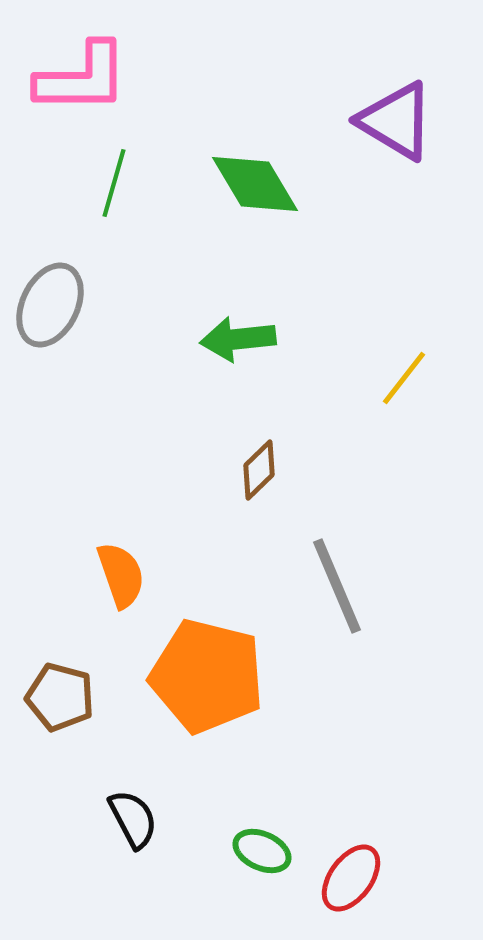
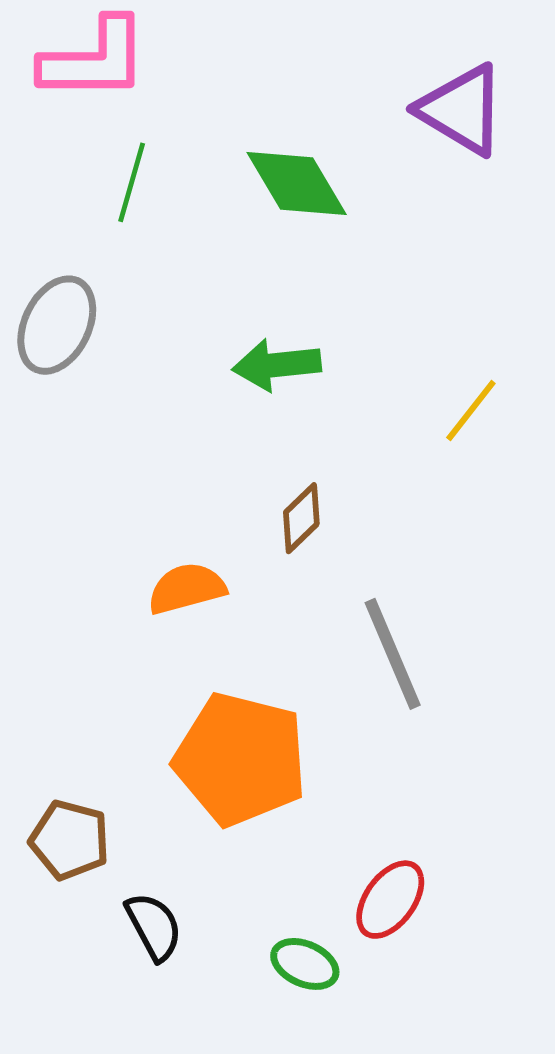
orange semicircle: (121, 575) -> (187, 588), moved, turned -86
brown pentagon: (60, 697) -> (70, 840), moved
red ellipse: (351, 878) -> (390, 900), moved

